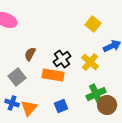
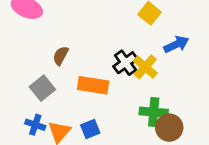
black cross: (62, 59) -> (125, 63), moved
green cross: (96, 94) -> (154, 112), turned 30
blue square: (61, 106) -> (90, 129), moved

